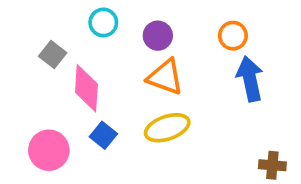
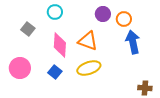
purple circle: (158, 36) -> (103, 14), moved
pink diamond: (86, 88) -> (60, 45), moved
pink circle: (49, 150) -> (20, 68), moved

